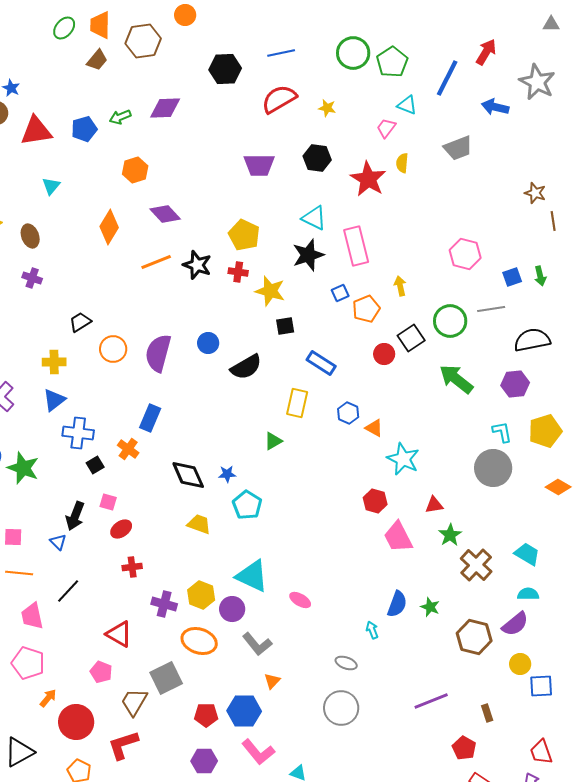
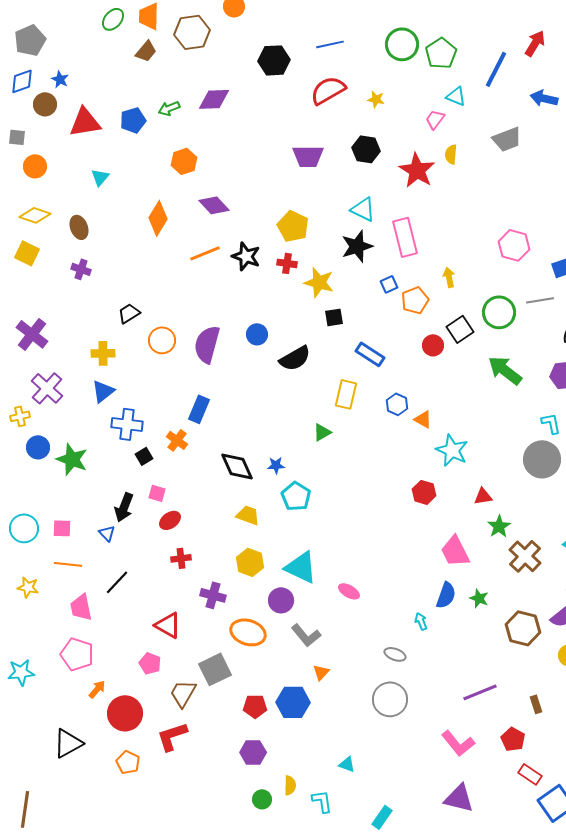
pink trapezoid: (398, 537) -> (455, 551), moved
yellow hexagon: (201, 595) -> (250, 562), moved
pink L-shape: (258, 752) -> (458, 743), moved

